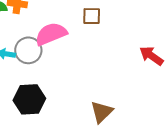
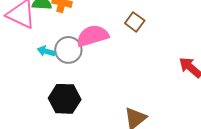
brown square: (92, 16) -> (135, 22), turned 30

